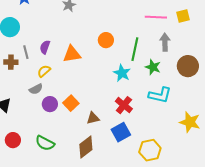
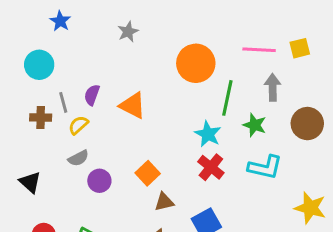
orange circle: (106, 40) -> (196, 63), moved, size x1.6
orange triangle: (72, 54) -> (133, 105), turned 36
yellow semicircle: (44, 71) -> (78, 125), moved
orange square: (71, 103) -> (148, 173), moved
red cross: (124, 105) -> (211, 167), moved

